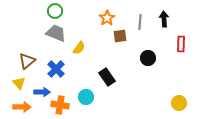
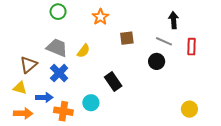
orange star: (107, 18) -> (100, 17), moved
gray line: (140, 22) -> (164, 41), moved, turned -70
gray trapezoid: (56, 33) -> (57, 48), moved
yellow triangle: (19, 83) -> (20, 88), turned -32

